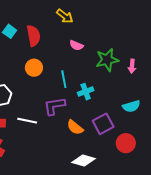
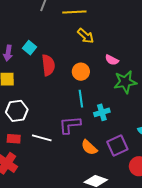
red semicircle: (33, 36) -> (48, 65), moved
pink semicircle: (76, 45) -> (112, 60), moved
orange circle: (34, 68) -> (81, 72), moved

